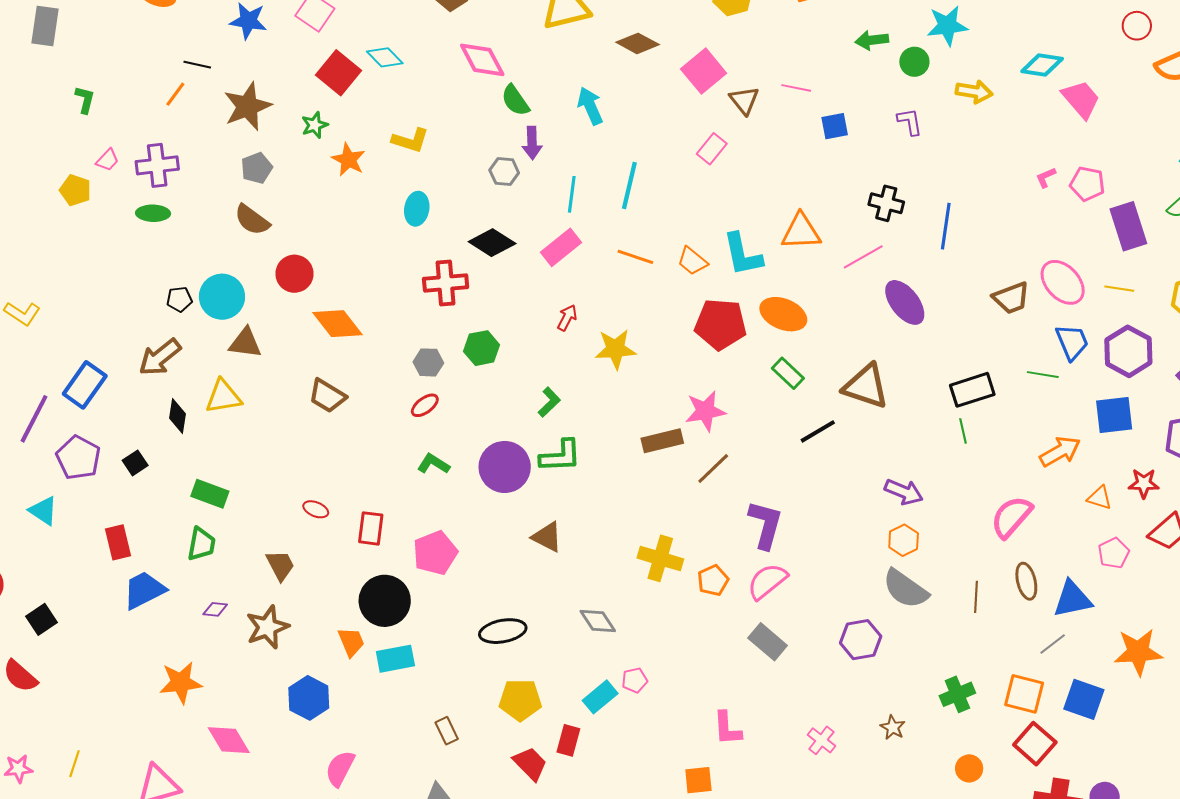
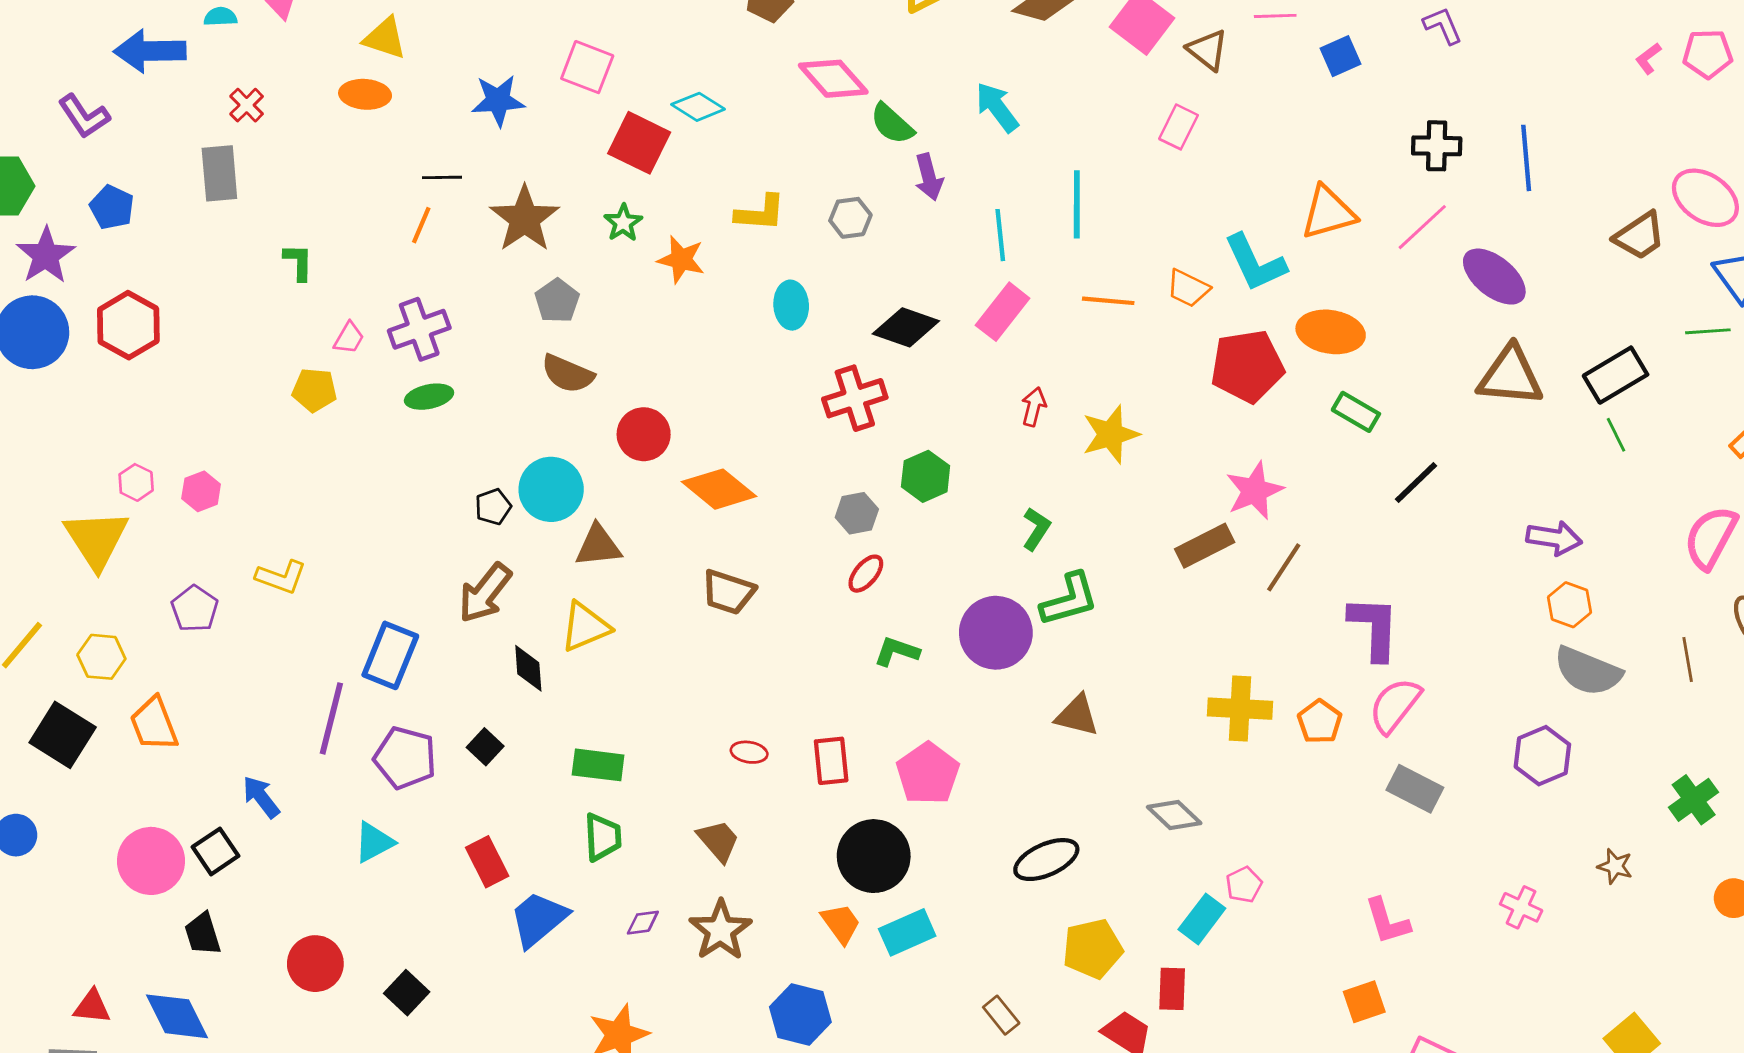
gray hexagon: (504, 172) -> (850, 218), moved
brown triangle: (866, 386) -> (1510, 376), moved
cyan triangle: (43, 511) -> (374, 842), turned -48

